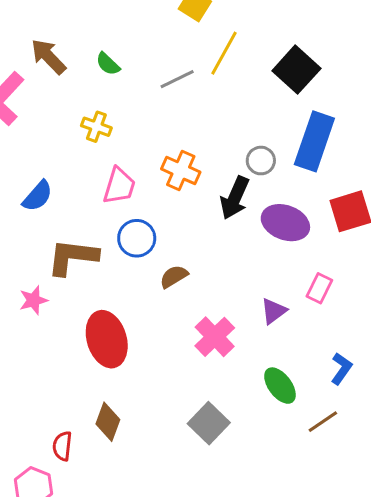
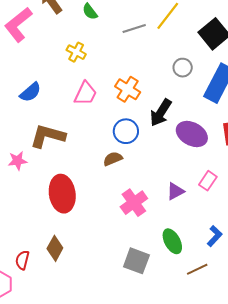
gray circle: (261, 161) -> (183, 68), moved
blue circle: (137, 238) -> (126, 131), moved
gray square: (209, 423) -> (136, 261), moved, turned -32

